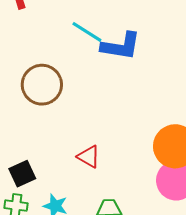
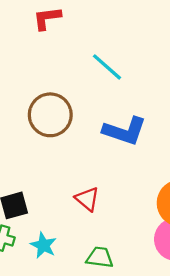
blue L-shape: (121, 46) -> (125, 131), moved

